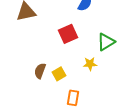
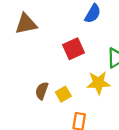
yellow star: (90, 64) -> (98, 83), size x1.5

